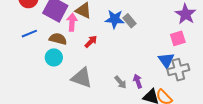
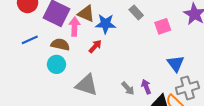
blue star: (115, 19) -> (106, 24), moved
gray rectangle: (129, 21) -> (136, 12), moved
pink square: (178, 38) -> (163, 26), moved
gray cross: (178, 70) -> (187, 88), moved

